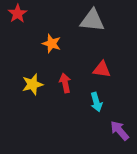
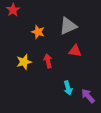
gray triangle: (92, 20) -> (68, 26), moved, turned -30
cyan arrow: (96, 102) -> (68, 88), moved

